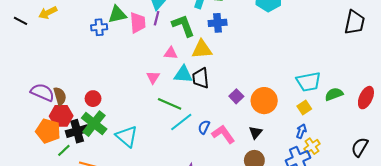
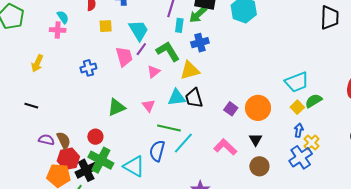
yellow arrow: (48, 13) -> (37, 63), turned -30
green triangle: (117, 15) -> (116, 107), moved
purple line: (157, 18) -> (141, 49), turned 32
black line: (21, 21) -> (31, 106), moved
pink triangle: (171, 53) -> (154, 72), moved, turned -32
purple semicircle: (42, 92) -> (46, 140), size x0.7
green semicircle: (334, 94) -> (314, 101), moved
blue semicircle: (204, 127) -> (157, 151), moved, size x1.5

